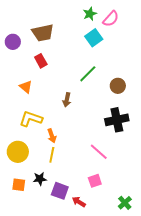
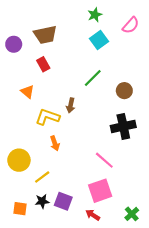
pink semicircle: (111, 19) -> (131, 25), moved
yellow L-shape: (31, 119) -> (47, 117), moved
yellow line: (52, 155) -> (42, 177), moved, turned 42
black star: (40, 179) -> (42, 201), moved
pink square: (95, 181) -> (100, 191), size x1.6
orange square: (19, 185) -> (20, 209), moved
red arrow: (79, 202) -> (93, 215), moved

